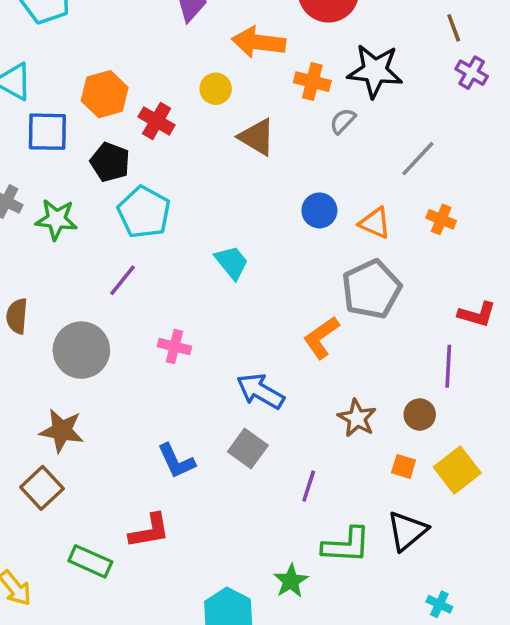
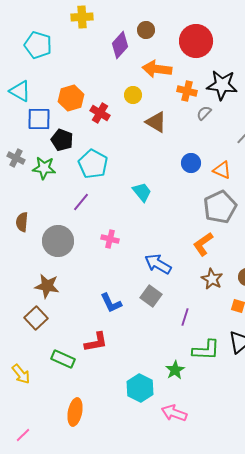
black pentagon: (110, 162) -> (62, 140), moved
orange L-shape: (321, 338) -> (203, 244), moved

